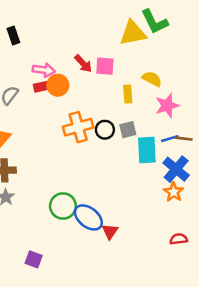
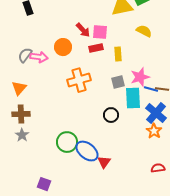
pink arrow: (44, 70) -> (39, 57), moved
yellow semicircle: (152, 79) -> (144, 31), moved
red rectangle: (43, 86) -> (96, 48), moved
pink star: (167, 106) -> (140, 77), moved
black circle: (105, 130) -> (111, 115), moved
blue line: (170, 139) -> (151, 89), turned 32

